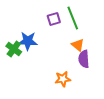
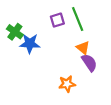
green cross: (14, 49) -> (15, 32), moved
purple semicircle: (84, 59) -> (89, 63), turned 150

